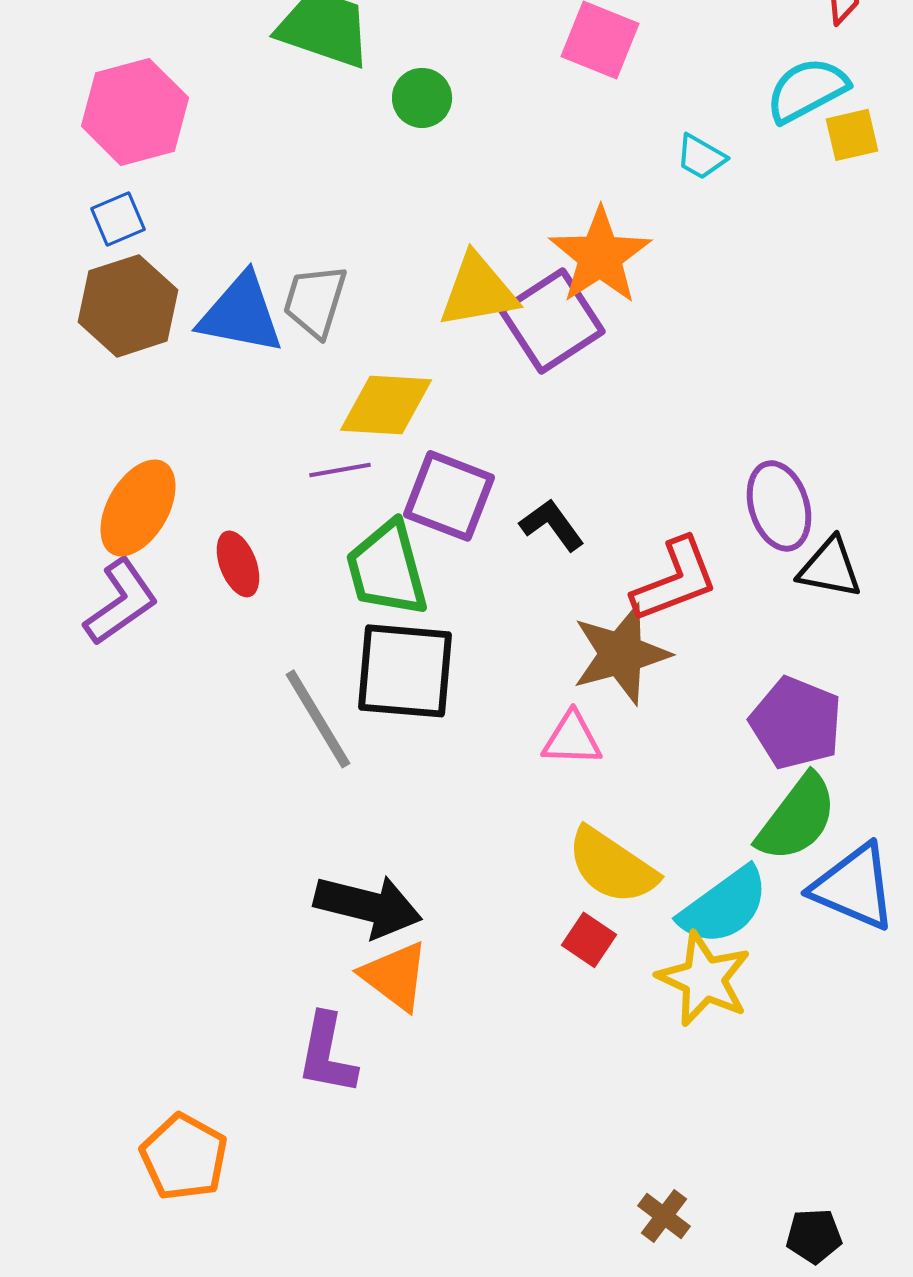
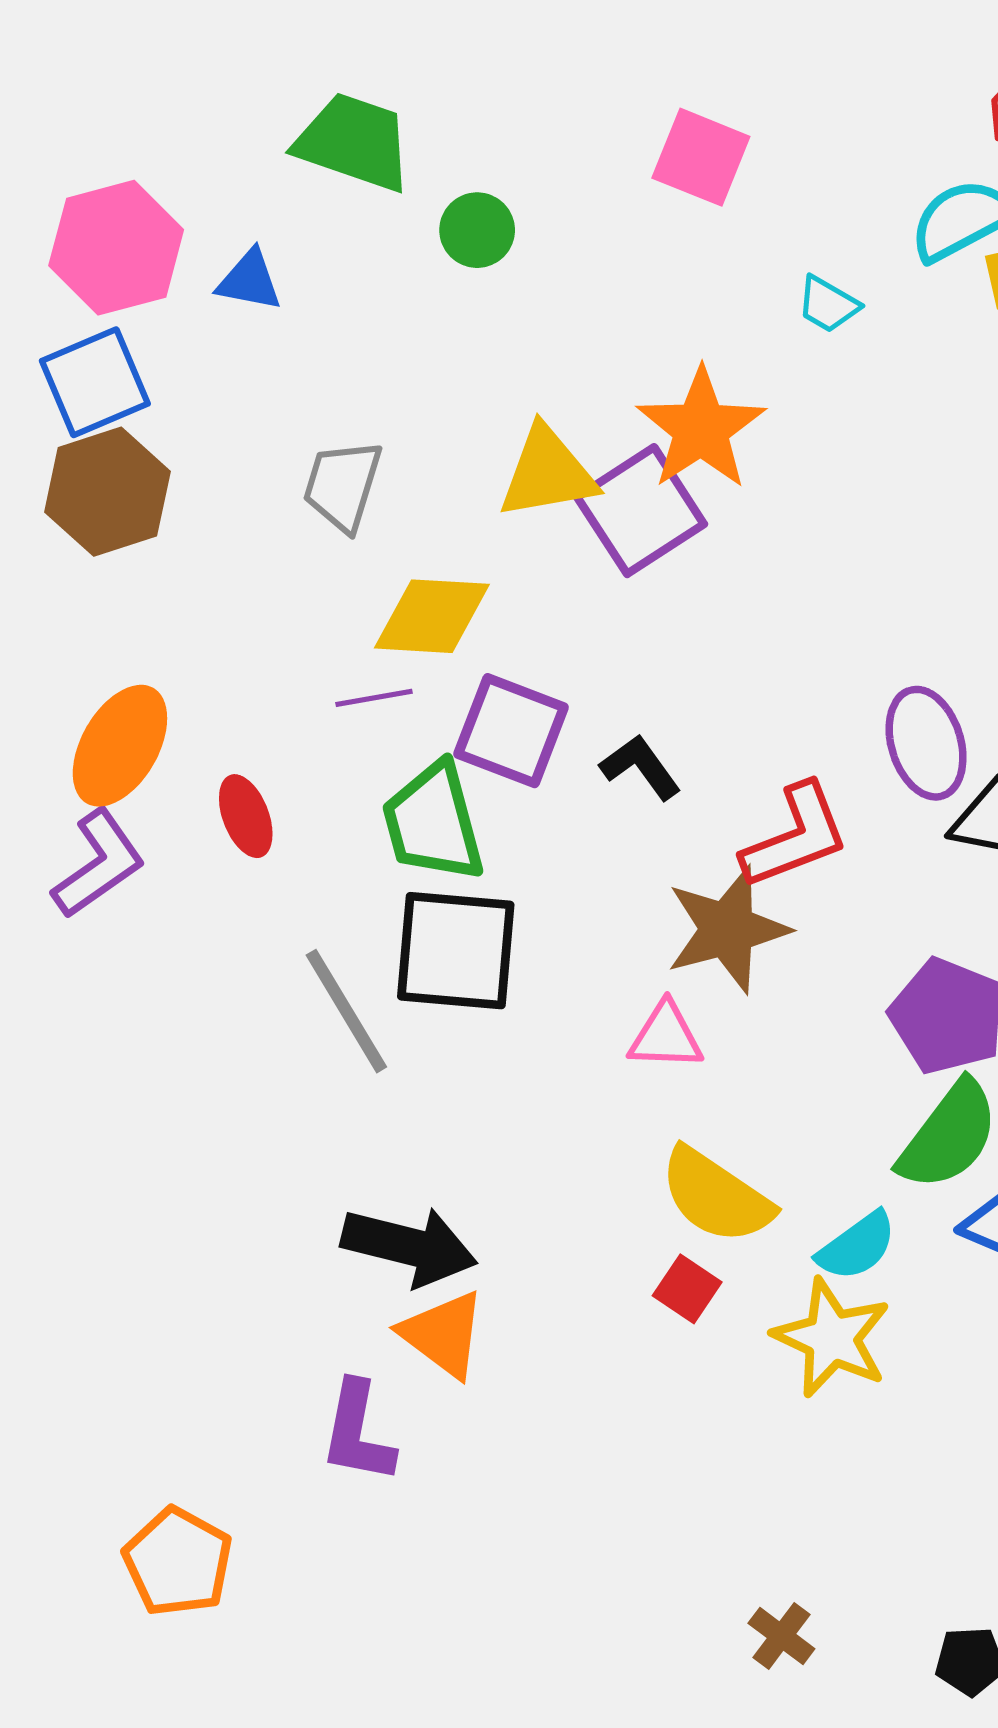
blue square: (118, 219) -> (95, 382), size x1.6
blue triangle: (241, 314) -> (250, 280), moved, size x0.6
cyan semicircle: (724, 906) -> (857, 1246), size x0.7

